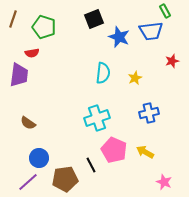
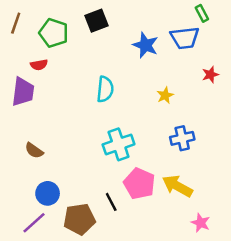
black square: (94, 19) -> (97, 21), moved
cyan semicircle: (103, 73) -> (105, 89), moved
yellow arrow: (145, 152) -> (177, 186), size x1.4

